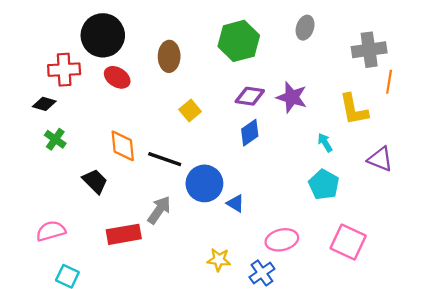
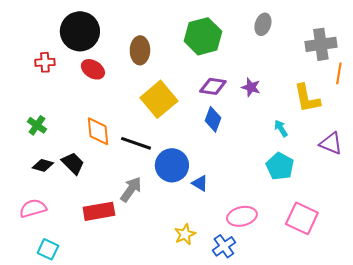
red cross: (64, 70) -> (45, 62), size x0.7
purple star: (292, 97) -> (251, 87), size x0.7
black diamond: (44, 104) -> (43, 165), moved
yellow square: (190, 111) -> (159, 99), size x1.8
blue diamond: (250, 133) -> (213, 119), turned -35
yellow star: (219, 260) -> (185, 234), turned -30

